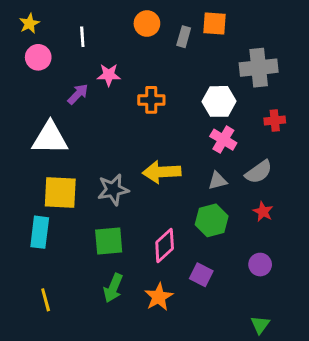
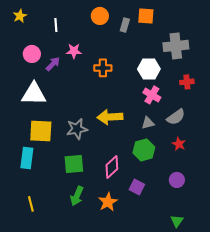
pink circle: (38, 57) -> (32, 54), moved

